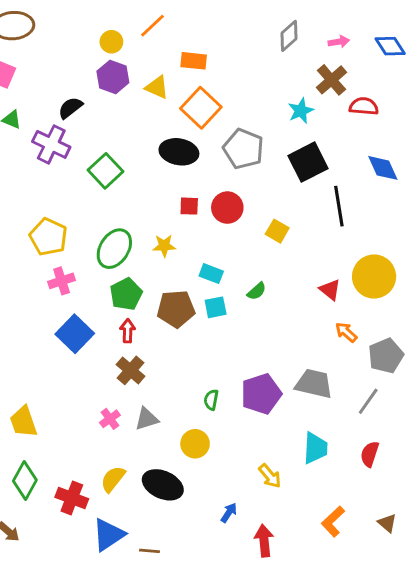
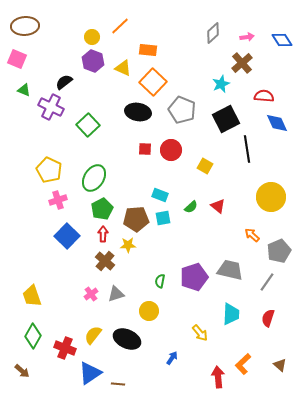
red semicircle: (364, 106) -> (264, 96), moved
yellow star: (164, 246) -> (128, 245), moved
red triangle: (330, 290) -> (218, 206), moved
red arrow: (264, 541) -> (218, 377), moved

